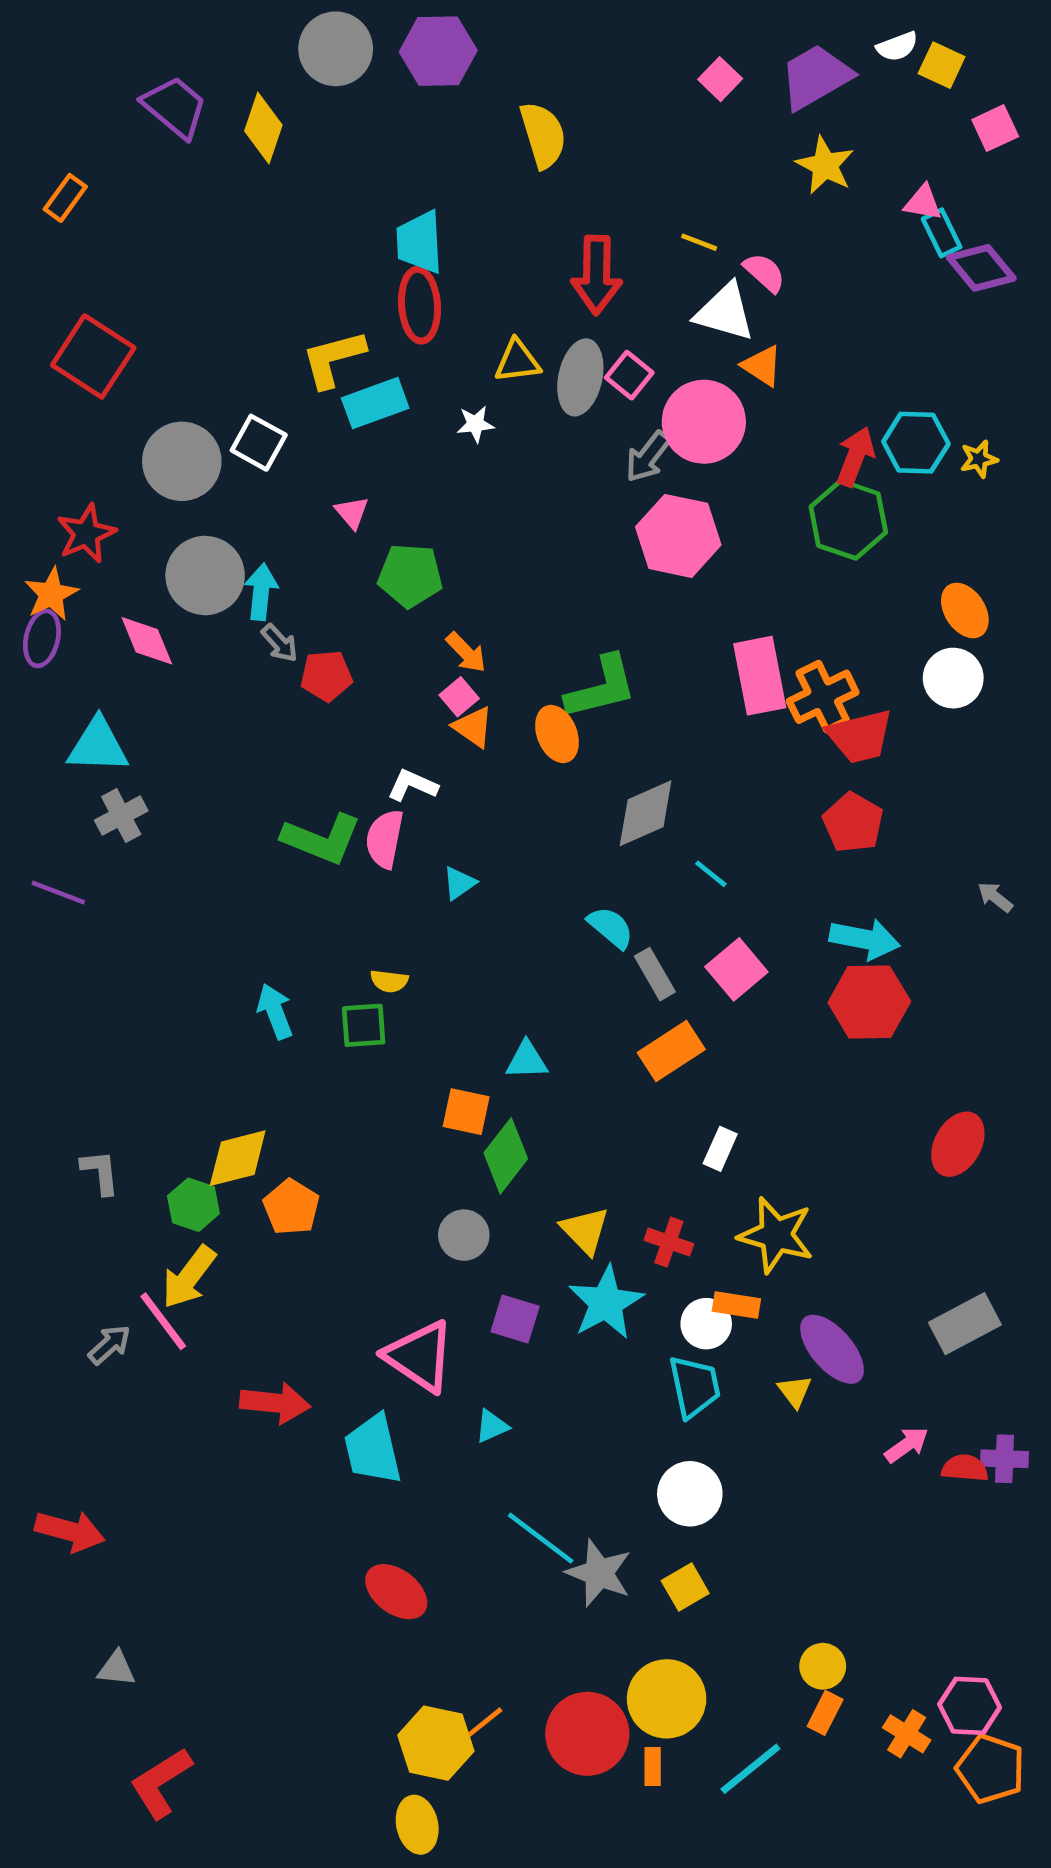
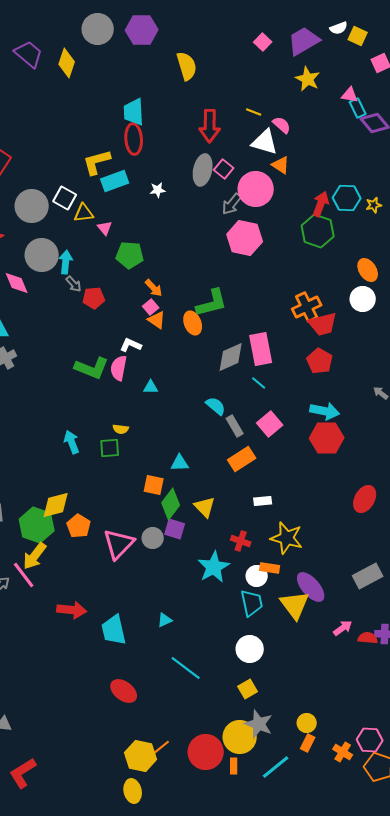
yellow triangle: (517, 361) -> (84, 213), moved
pink rectangle: (760, 676) -> (261, 349), moved
cyan triangle: (459, 883) -> (151, 387), turned 35
white rectangle: (720, 1149) -> (263, 501), turned 60
green hexagon: (193, 1205) -> (37, 525), size x1.6
yellow triangle: (585, 1230) -> (205, 507), moved
purple square: (515, 1319) -> (175, 529), moved
pink triangle: (420, 1356) -> (119, 544), moved, turned 40
yellow triangle: (795, 1391) -> (295, 605), size x2.0
gray star: (599, 1573) -> (259, 724), moved

